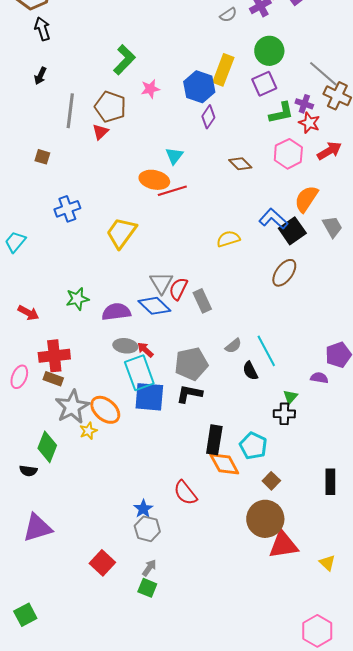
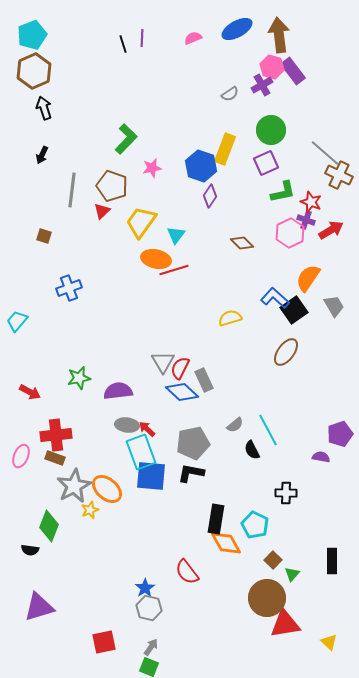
purple cross: (304, 104) -> (306, 220), moved
yellow trapezoid: (121, 233) -> (141, 222), moved
blue diamond: (154, 306) -> (182, 392), moved
green triangle: (290, 397) -> (292, 574), moved
red square: (102, 563) -> (104, 642), turned 35

